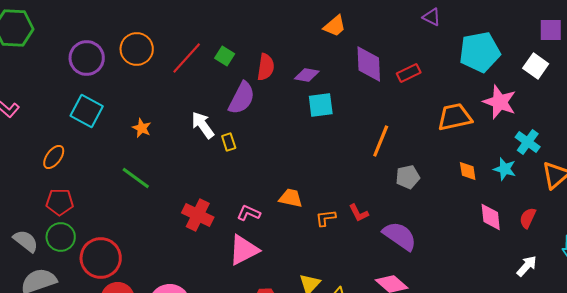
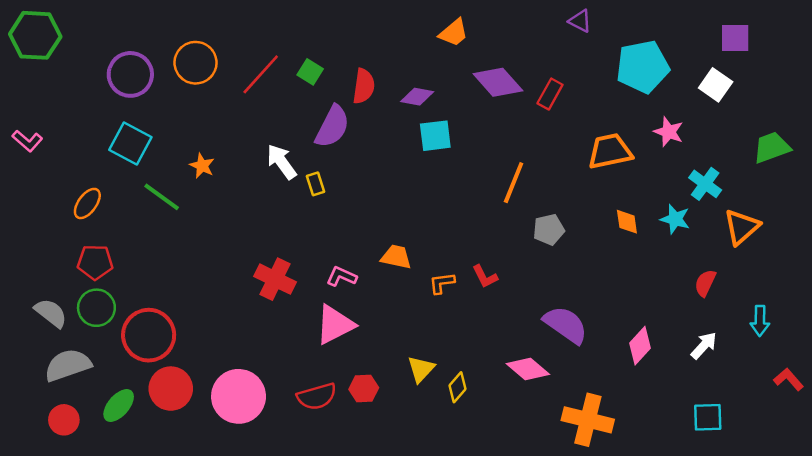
purple diamond: (369, 64) -> (498, 82), turned -39
red rectangle: (409, 73) -> (550, 94), turned -35
pink star: (500, 102) -> (669, 132), size x0.7
green line: (136, 178) -> (162, 197), moved
pink diamond: (491, 217) -> (640, 346), moved, turned 48
purple semicircle: (400, 236) -> (566, 325), moved

